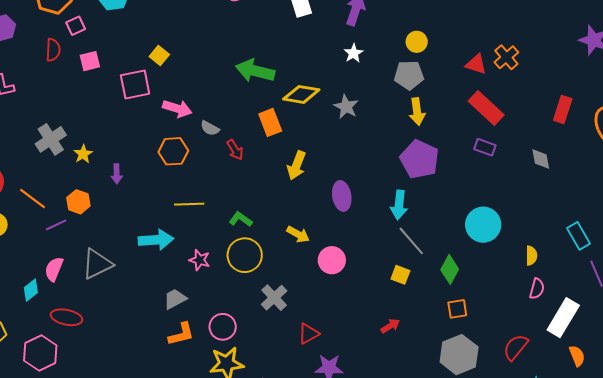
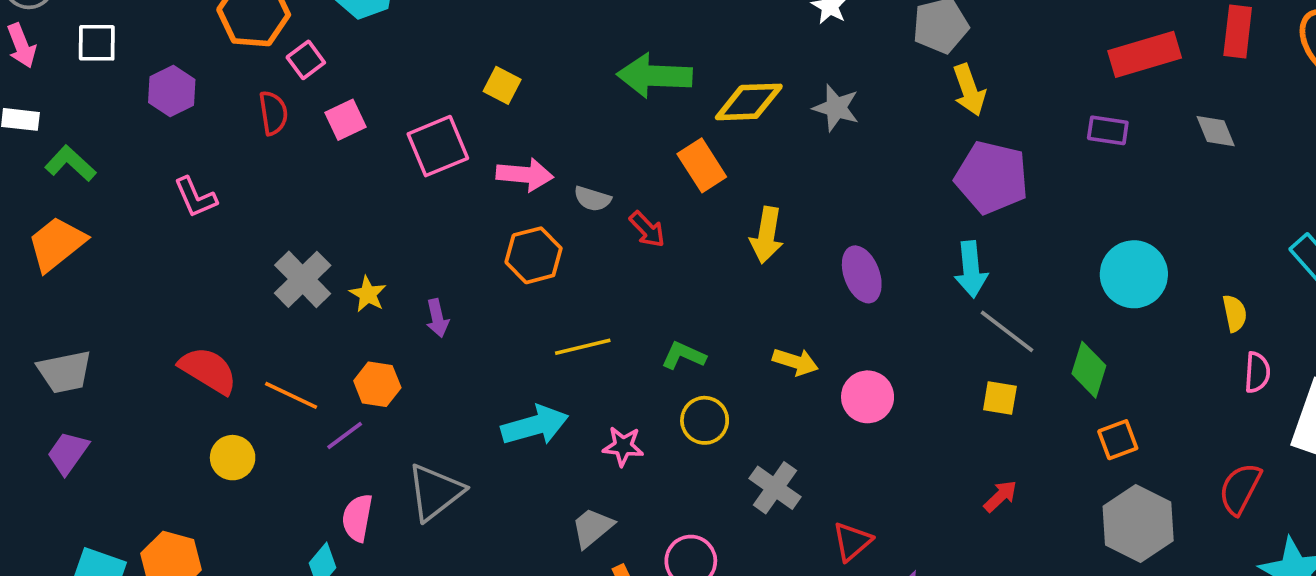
yellow square: (159, 56) -> (502, 85), moved
red rectangle: (486, 108) -> (1145, 54), moved, turned -48
yellow circle: (245, 255) -> (705, 420), size x0.7

